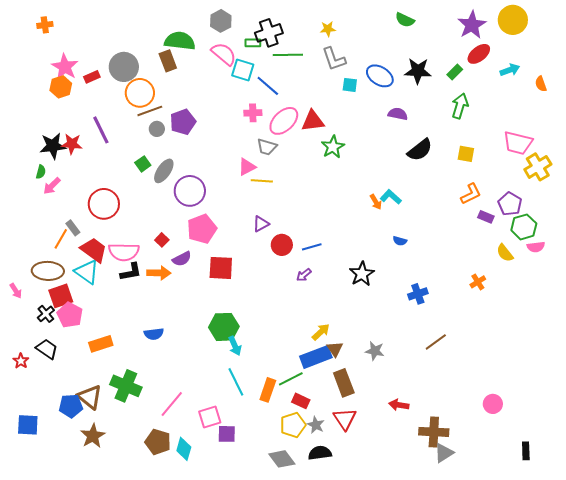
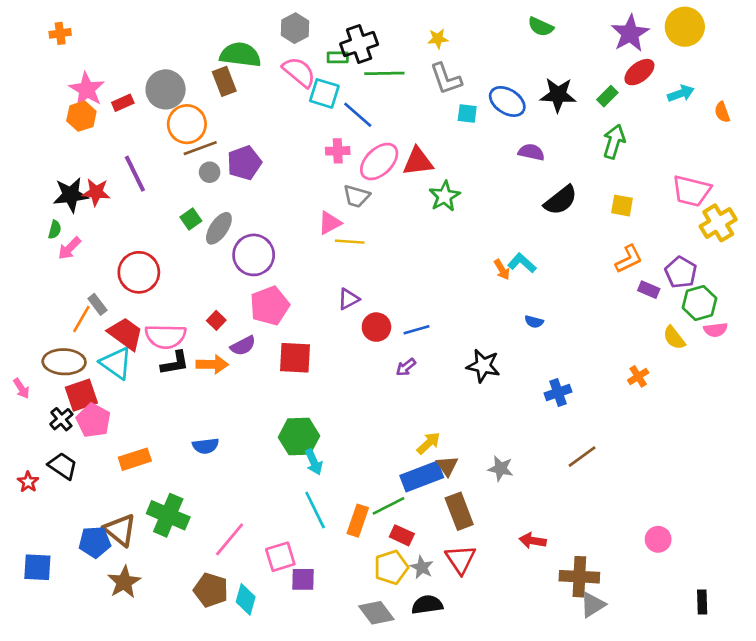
black star: (362, 274) -> (483, 366), turned -30

